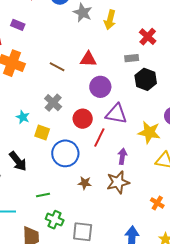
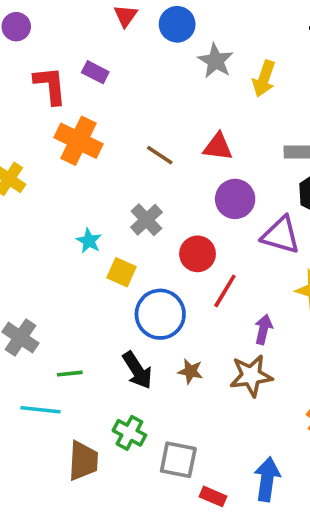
purple triangle: (116, 114) -> (281, 235), moved
black arrow: (18, 161) -> (137, 370), moved
green line: (43, 195) -> (70, 374), moved

